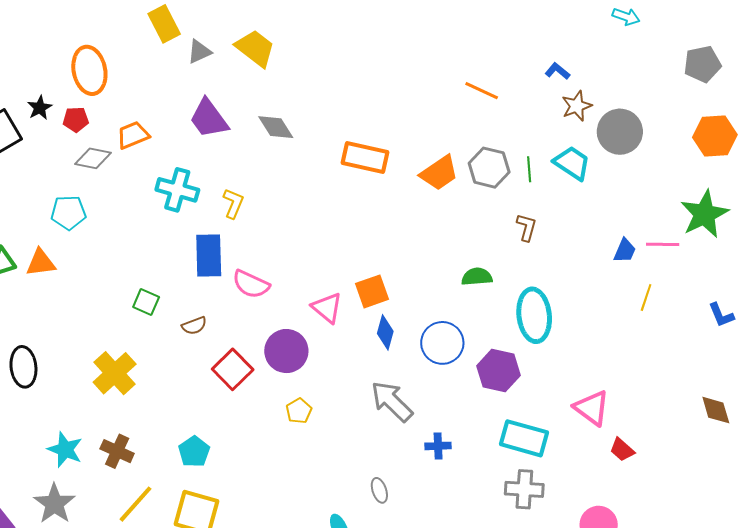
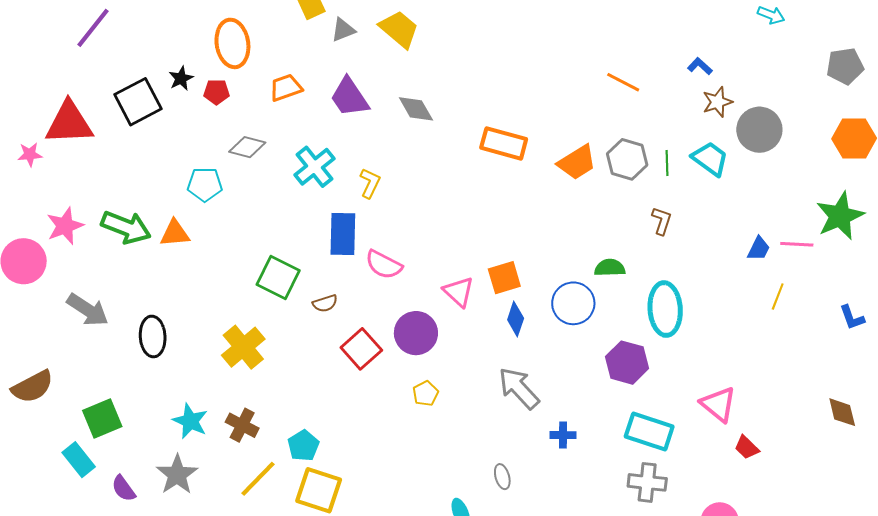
orange trapezoid: (133, 135) -> (286, 88), moved
gray diamond: (93, 158) -> (247, 147), moved
cyan cross: (177, 190) -> (315, 167), turned 33
green square: (146, 302) -> (278, 277), size x1.6
blue circle: (442, 343) -> (573, 303), moved
cyan pentagon: (194, 452) -> (303, 446), moved

